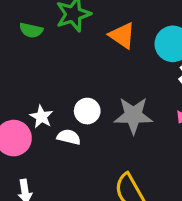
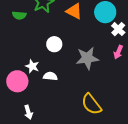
white circle: (87, 111) -> (54, 44), moved

